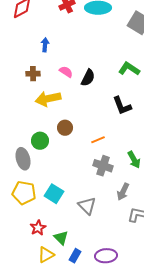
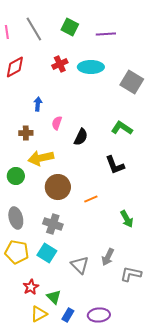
pink semicircle: (66, 72) -> (57, 123), moved, turned -104
brown circle: (65, 128) -> (58, 187), size x1.6
green circle: (40, 141) -> (16, 176), moved
gray cross: (103, 166) -> (53, 224), moved
gray arrow: (123, 192) -> (108, 257), moved

